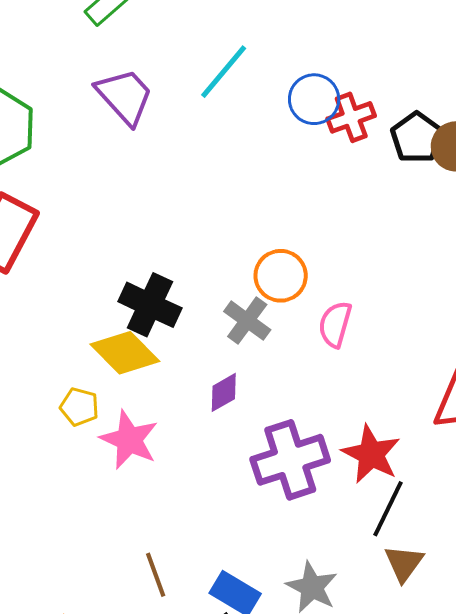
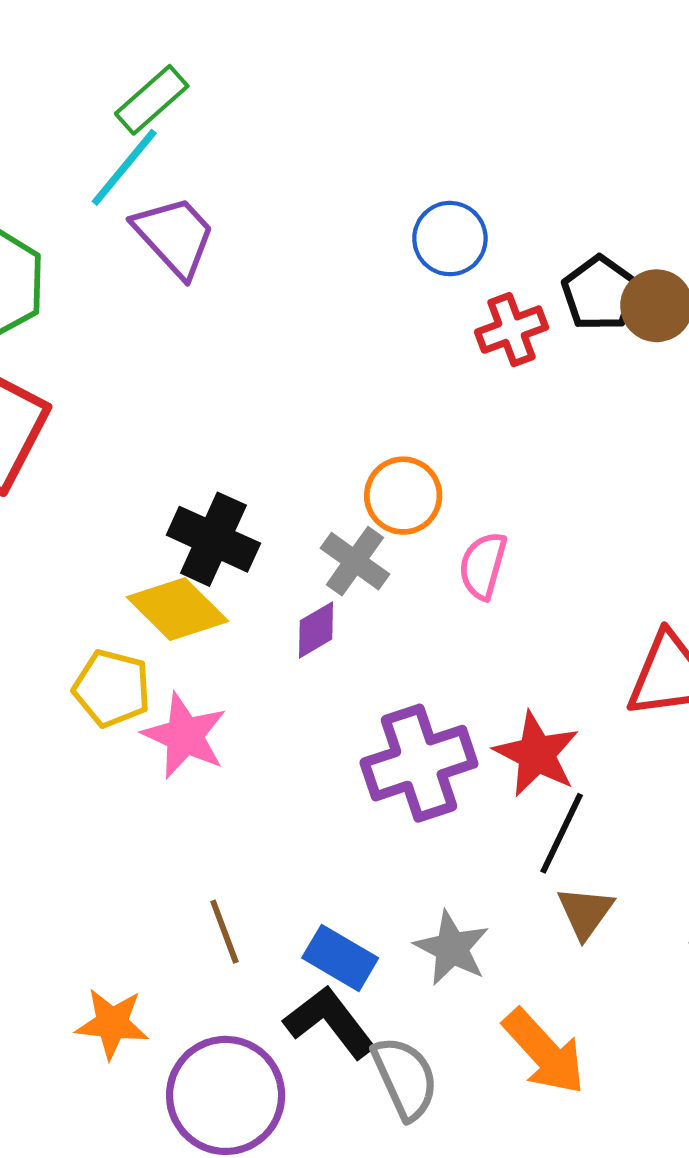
cyan line: (224, 72) -> (124, 167), moved
red cross: (351, 117) -> (512, 330), moved
purple diamond: (224, 392) -> (316, 630), moved
yellow pentagon: (79, 407) -> (112, 688), size x1.4

